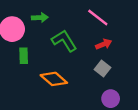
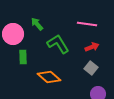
green arrow: (40, 18) -> (37, 24), turned -128
pink line: (98, 18) -> (87, 24), turned -30

